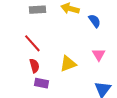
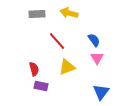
blue semicircle: (95, 21) -> (94, 40), moved
red line: (32, 43) -> (57, 41), moved

